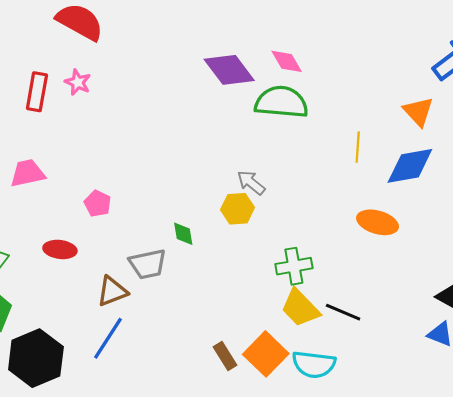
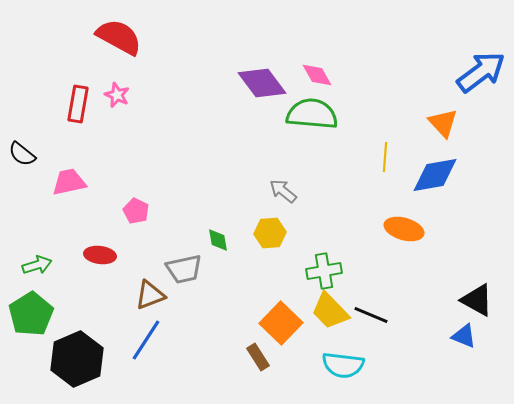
yellow hexagon: (238, 209) -> (270, 233), moved
orange square: (266, 354) -> (281, 323), moved

